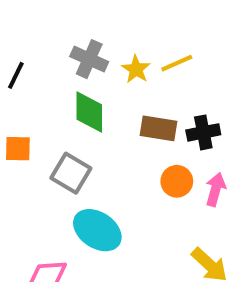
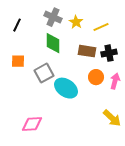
yellow line: (177, 63) -> (101, 27), moved
gray square: (71, 173) -> (44, 73), turned 30
cyan ellipse: (97, 230) -> (66, 88), moved

